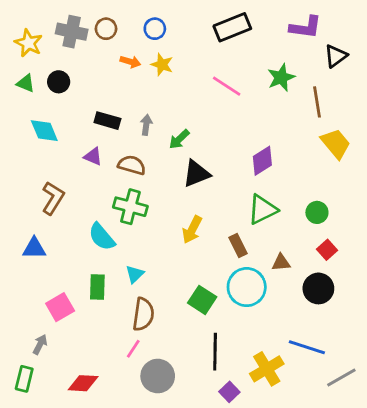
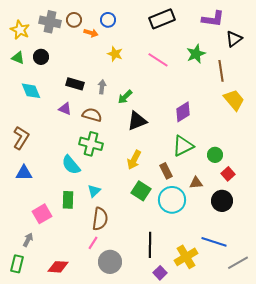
orange arrow: (130, 62) -> (91, 33), moved
yellow star: (162, 65) -> (115, 54), moved
brown L-shape: (53, 198) -> (21, 138), moved
green circle: (317, 212) -> (215, 155), moved
green square: (202, 300) -> (141, 191), moved

